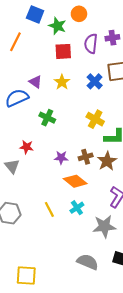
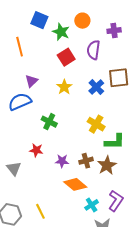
purple cross: (112, 38) -> (114, 31), moved
orange line: (15, 42) -> (20, 47), turned -42
red square: (63, 51) -> (66, 57), turned -30
purple triangle: (35, 82) -> (31, 81), moved, turned 40
red star: (27, 147) -> (36, 150), moved
cyan cross: (77, 208) -> (92, 205), moved
yellow line: (49, 209) -> (40, 211), moved

